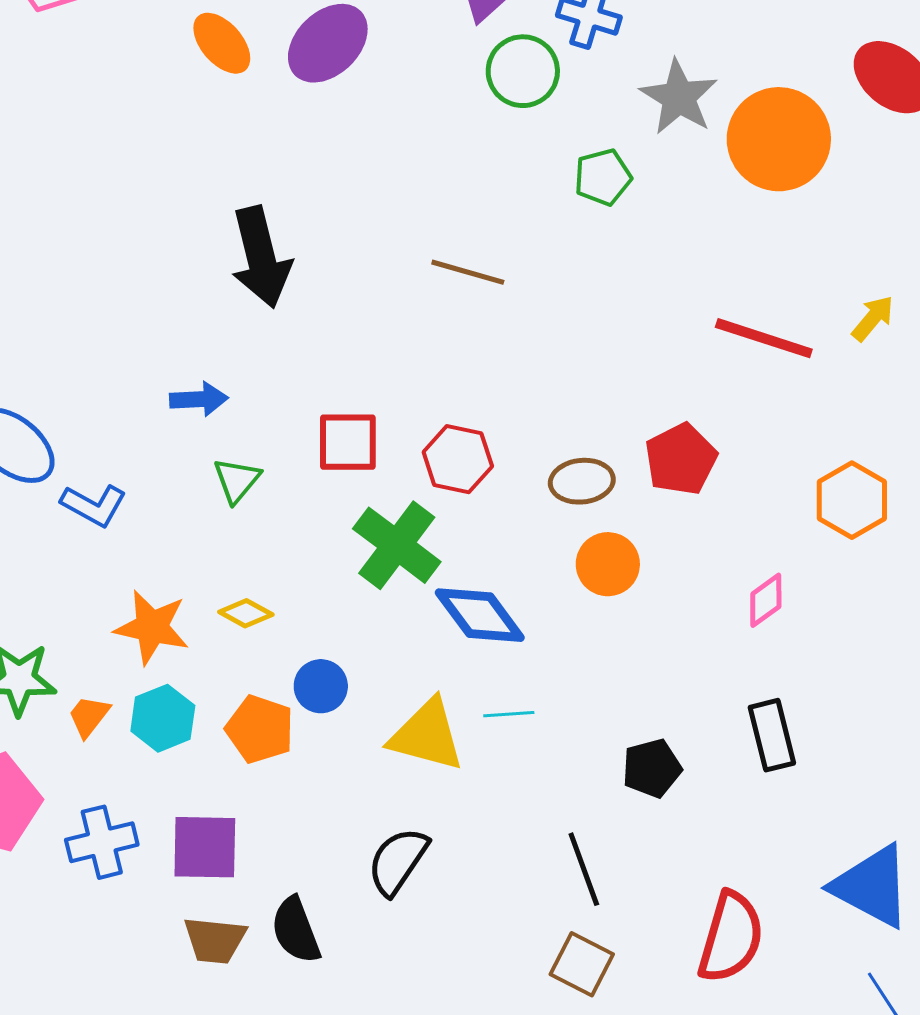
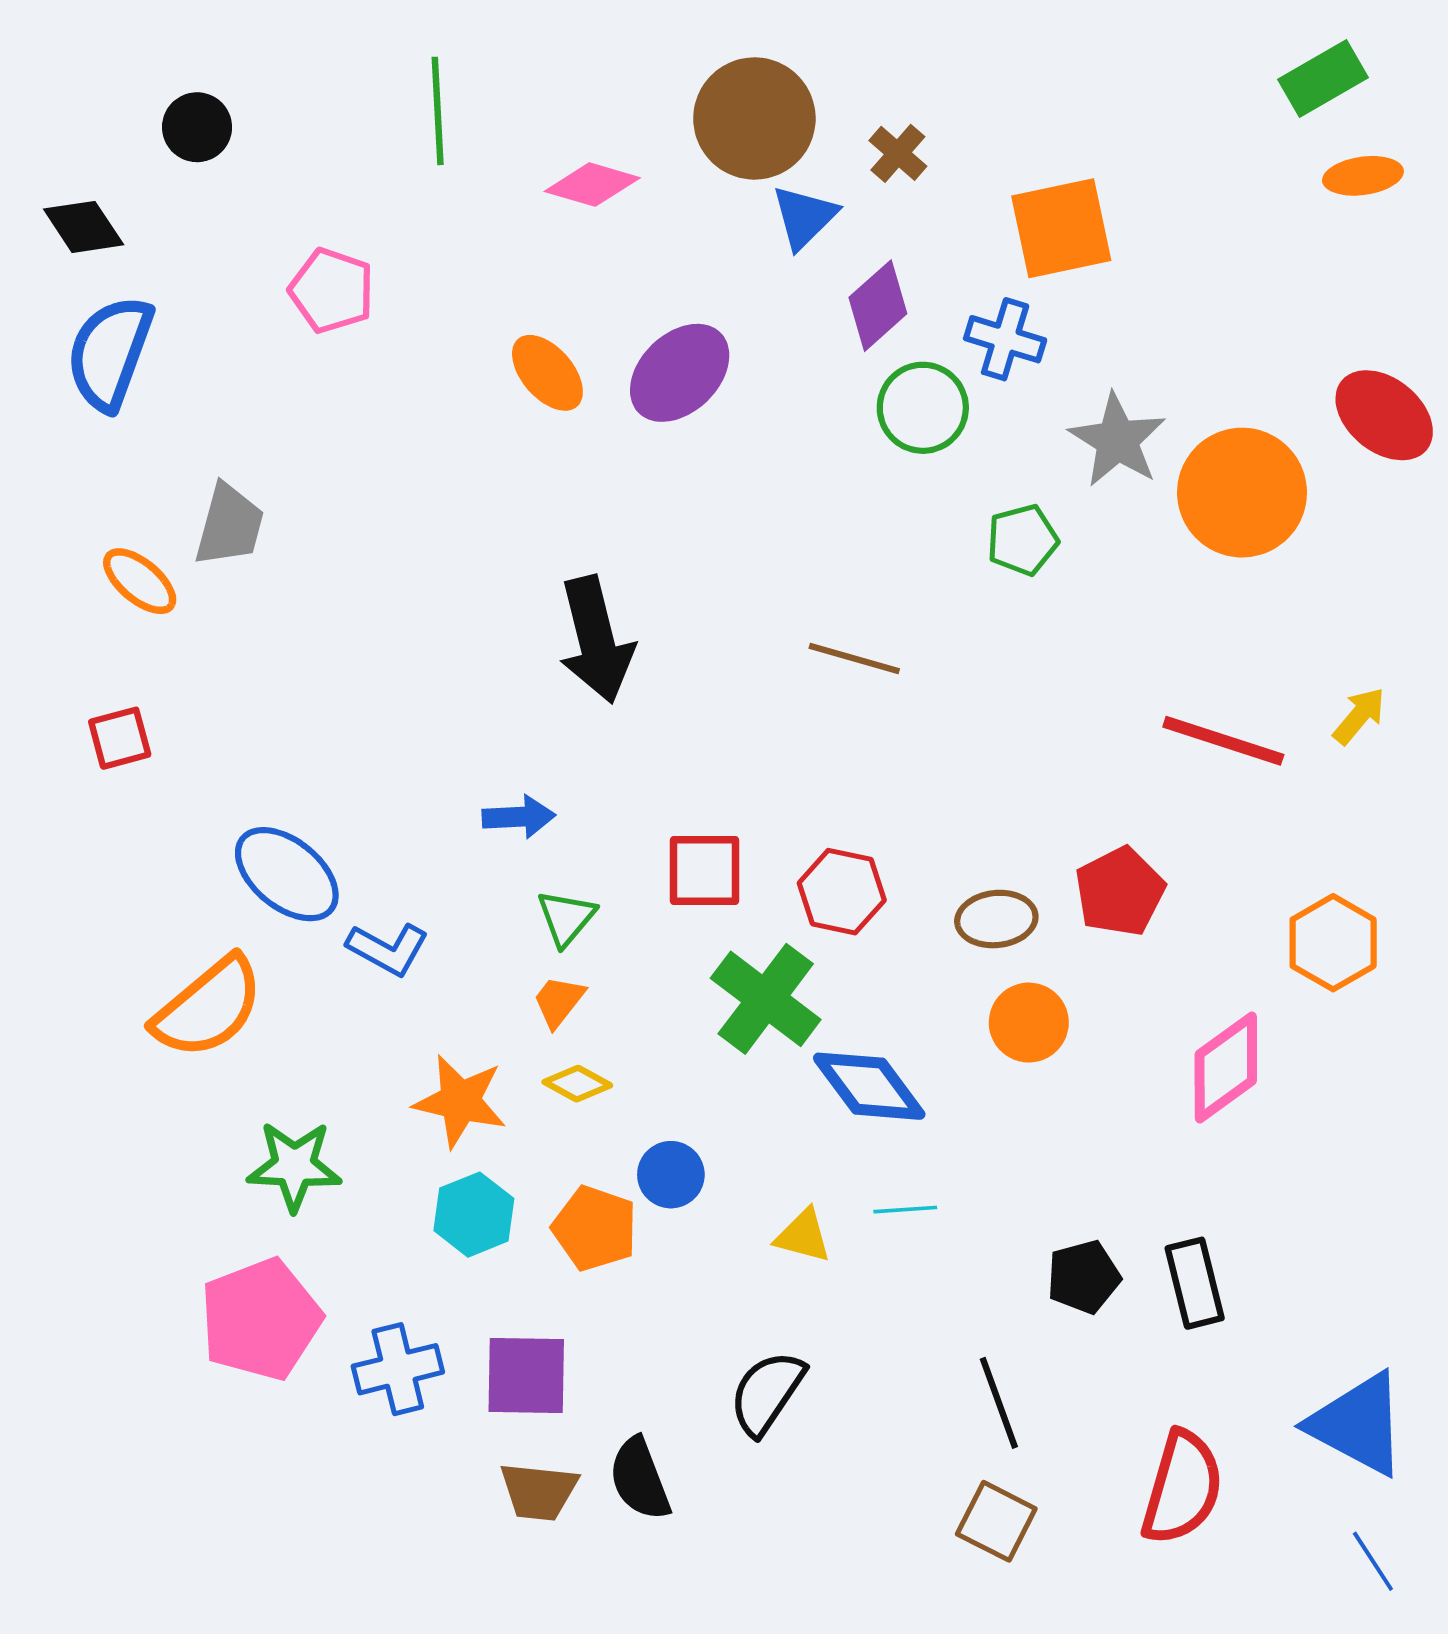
pink diamond: (766, 600) -> (1226, 1067), size x1.6
orange trapezoid: (89, 716) -> (559, 1001), moved
yellow triangle: (427, 735) -> (803, 1236), size x0.6
black rectangle: (772, 735) -> (1195, 1283), moved

